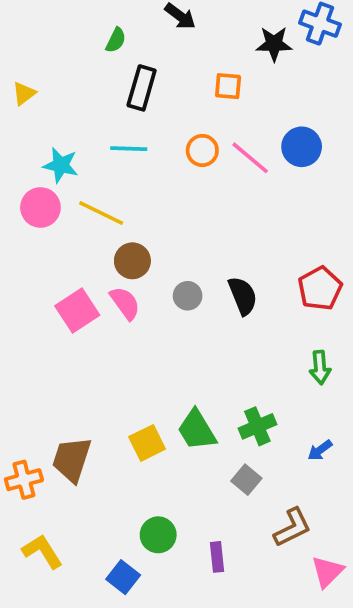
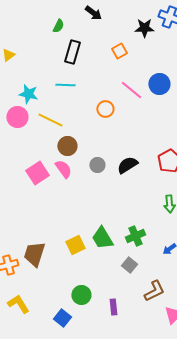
orange square: (228, 86) -> (119, 51), turned -35
orange circle: (202, 150) -> (105, 109), moved
black semicircle: (243, 296) -> (127, 165), turned -100

